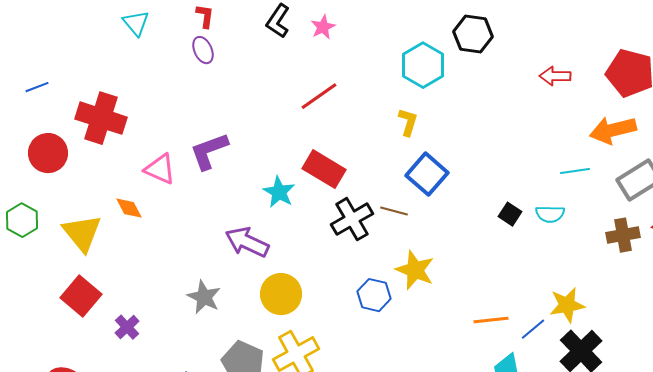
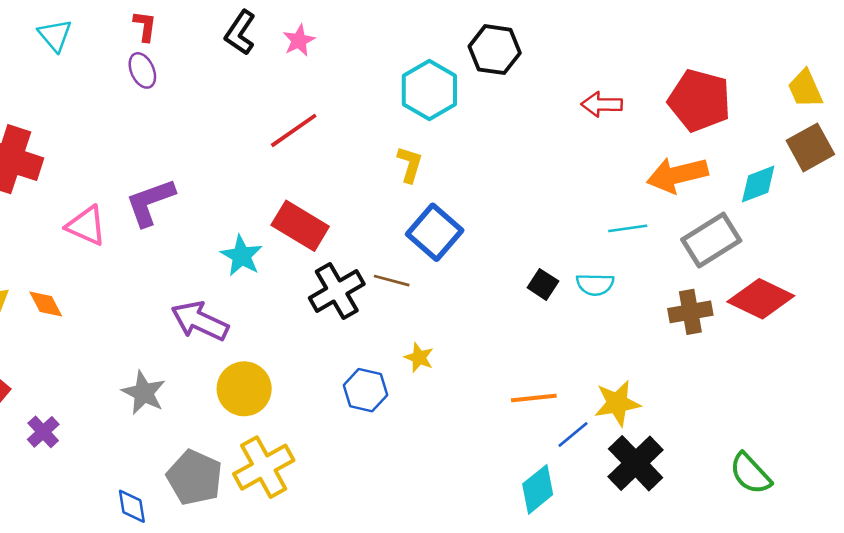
orange diamond: (129, 208) -> (46, 304), moved
yellow star: (415, 270) -> (419, 358), size x0.6
orange line: (491, 320) -> (534, 398), moved

